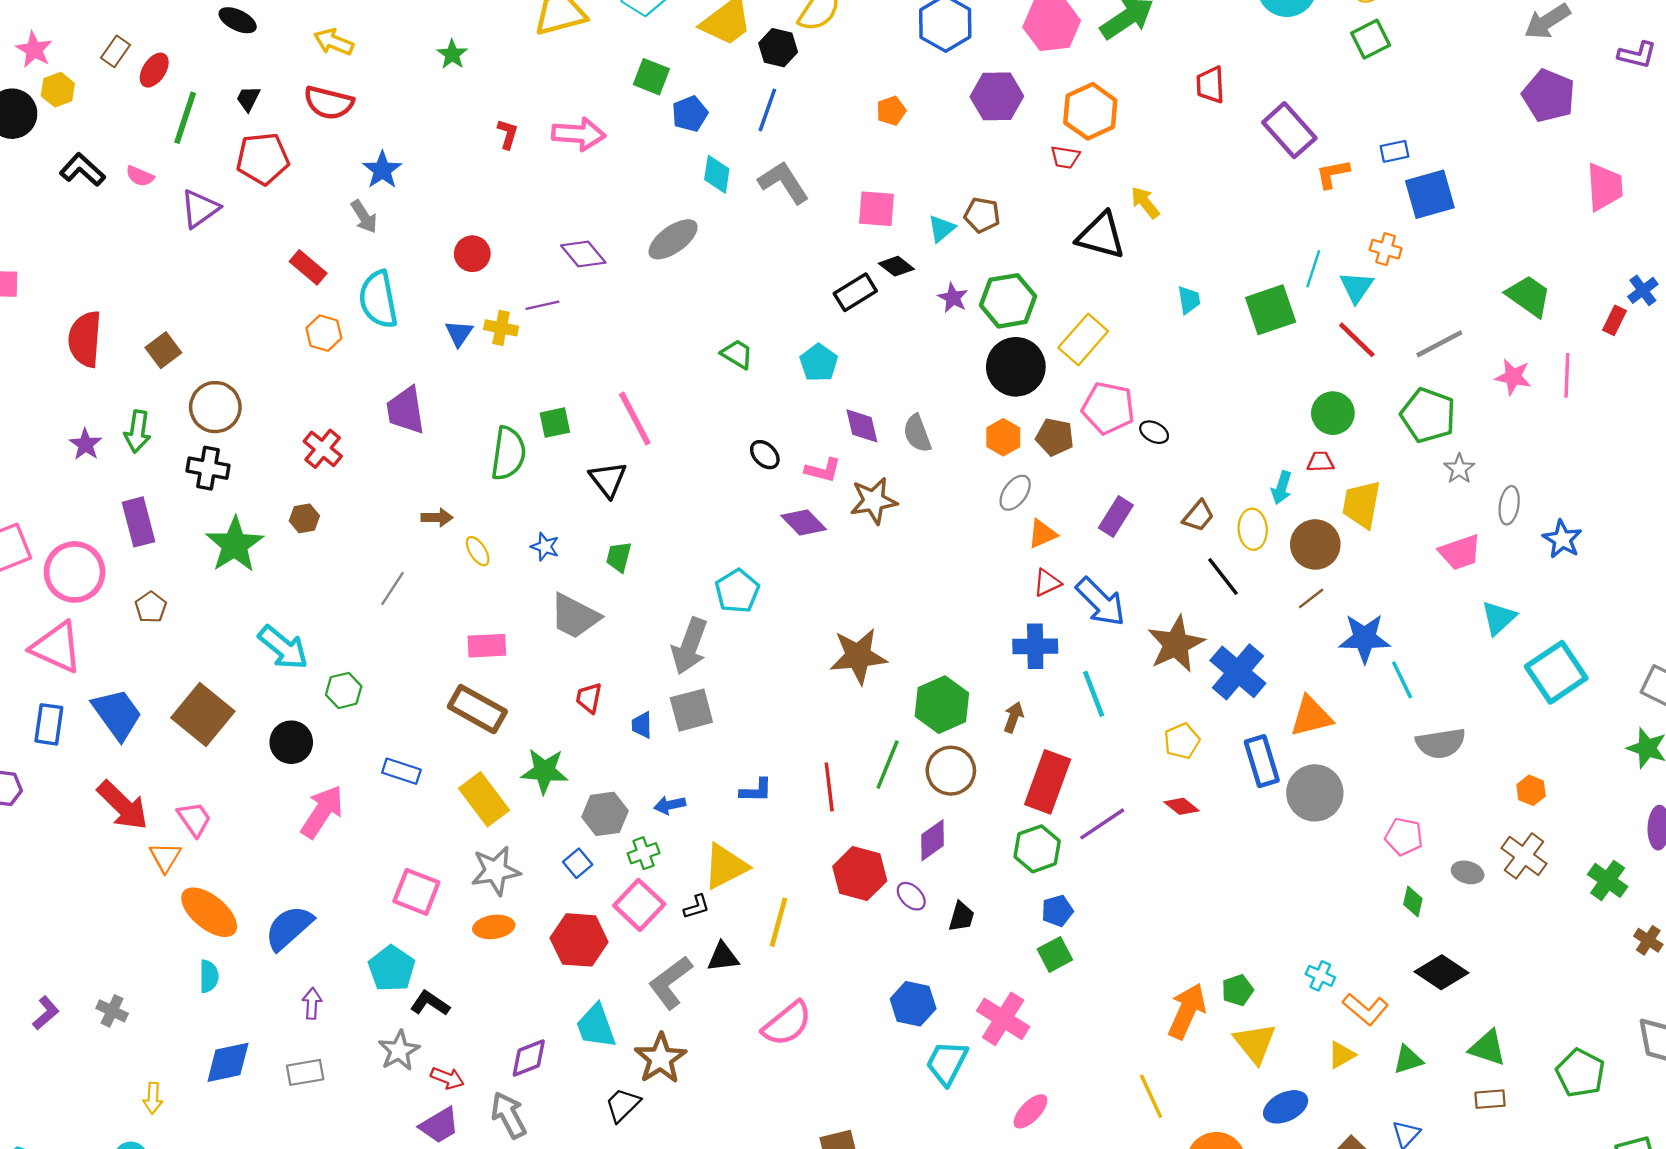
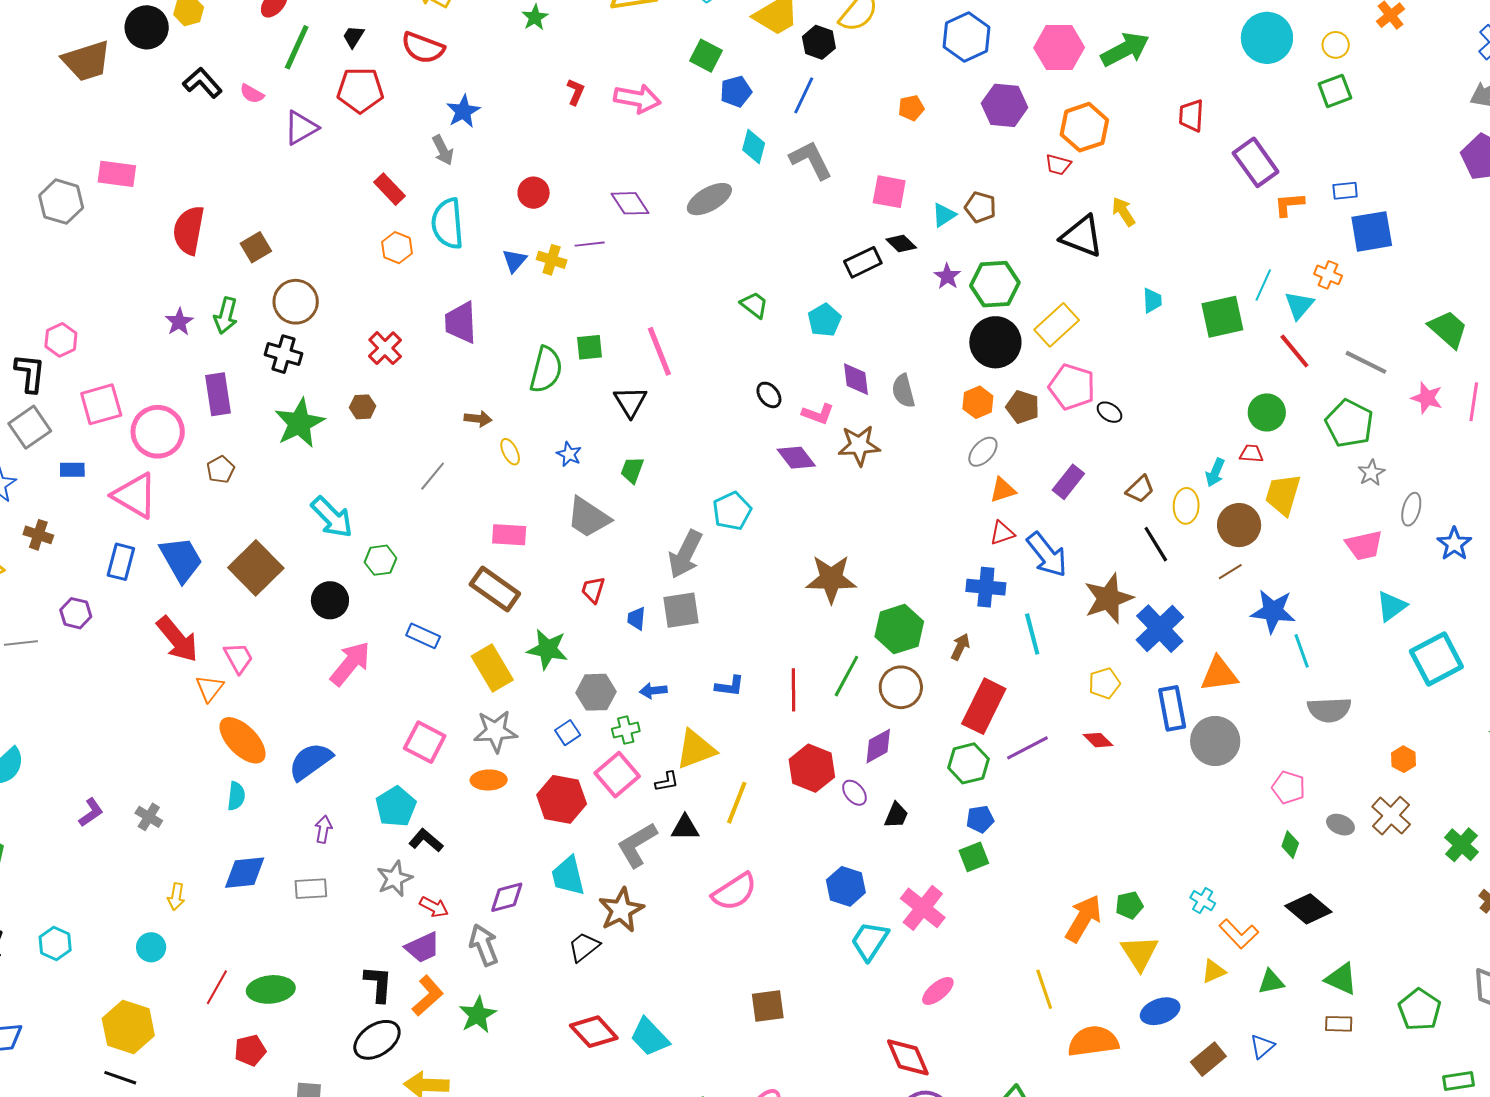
gray line: (1439, 344) -> (1366, 362), turned 48

